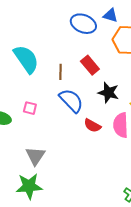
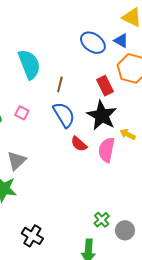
red rectangle: (90, 65) -> (105, 86), moved
black star: (108, 93) -> (102, 115), size x1.4

